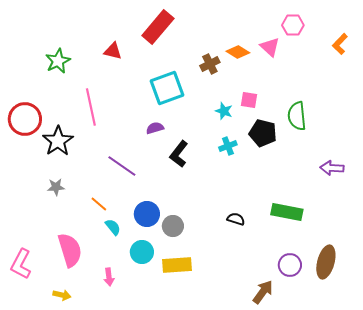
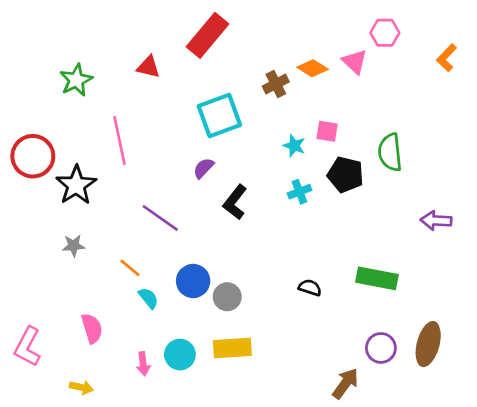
purple semicircle: (155, 128) -> (204, 168), turned -30
pink semicircle: (70, 250) -> (92, 328), size x0.7
cyan circle: (142, 252) -> (180, 355), moved

